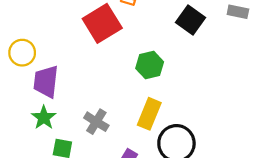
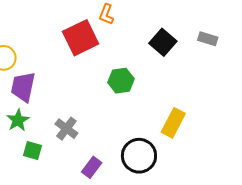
yellow rectangle: (149, 114) -> (173, 123), moved

